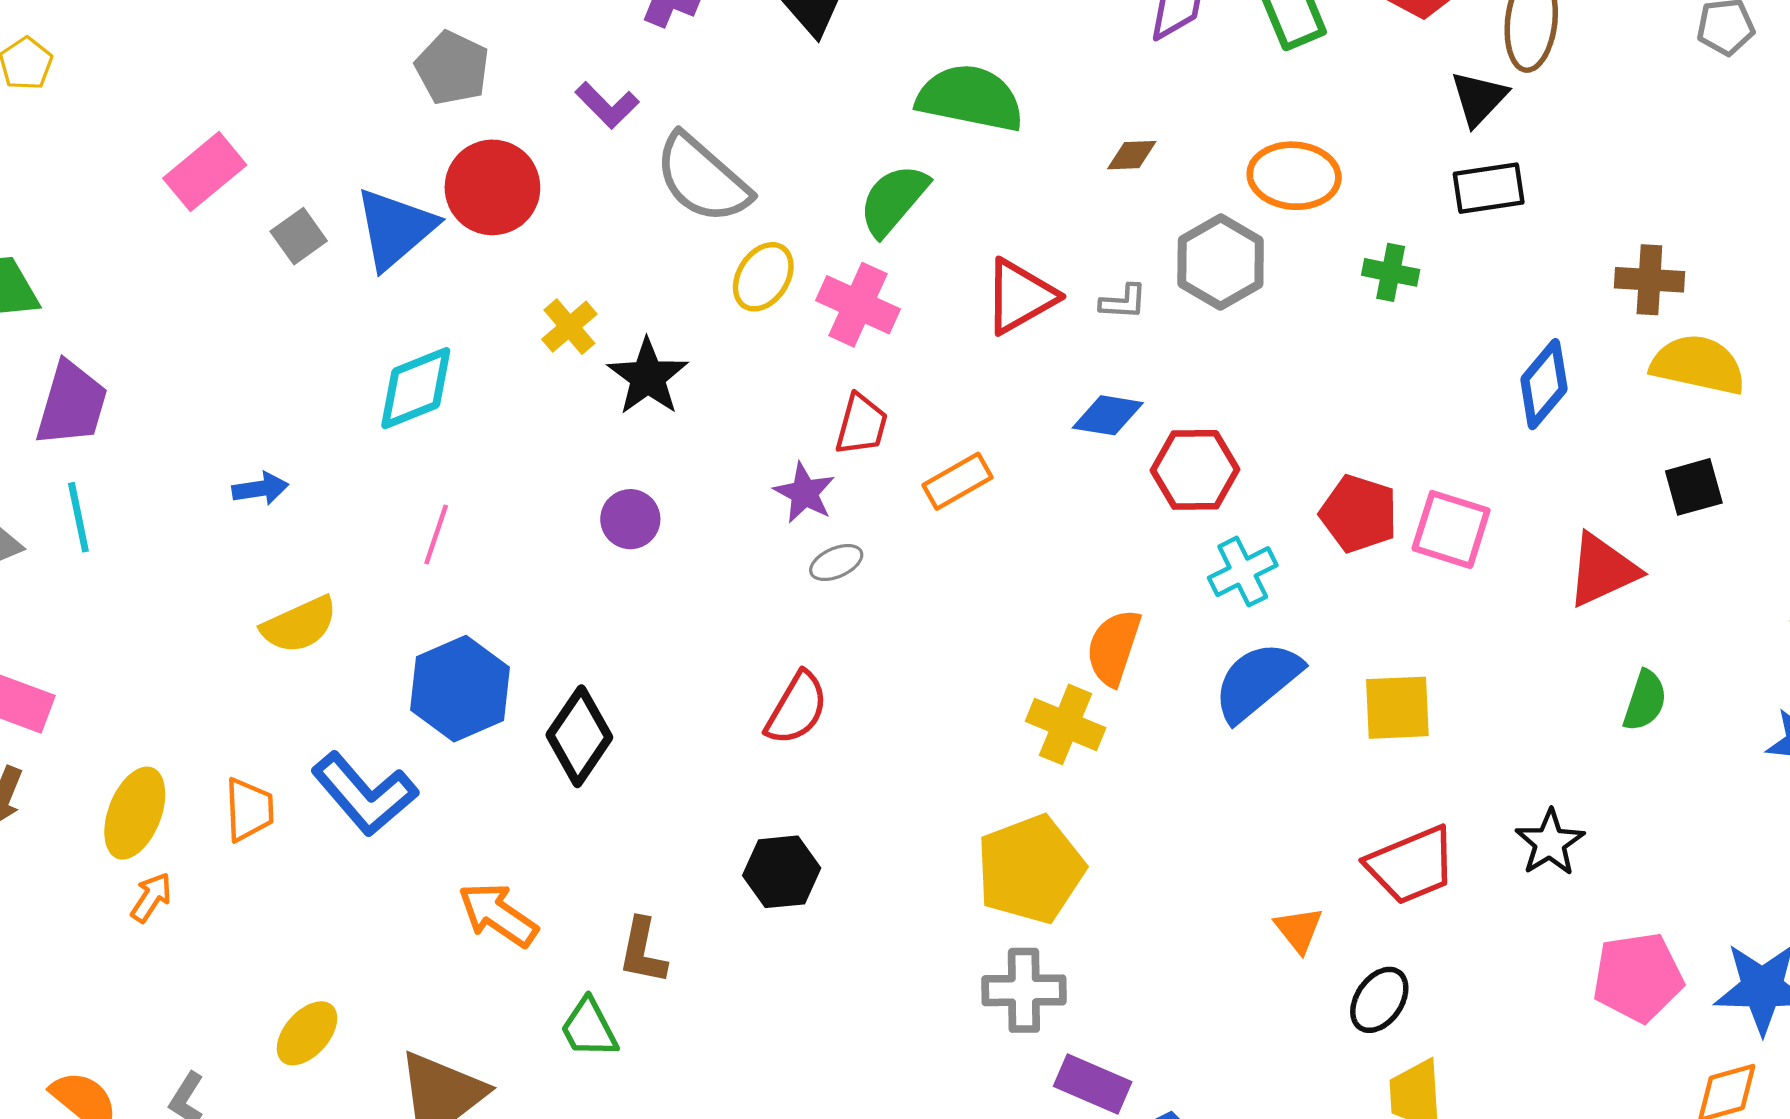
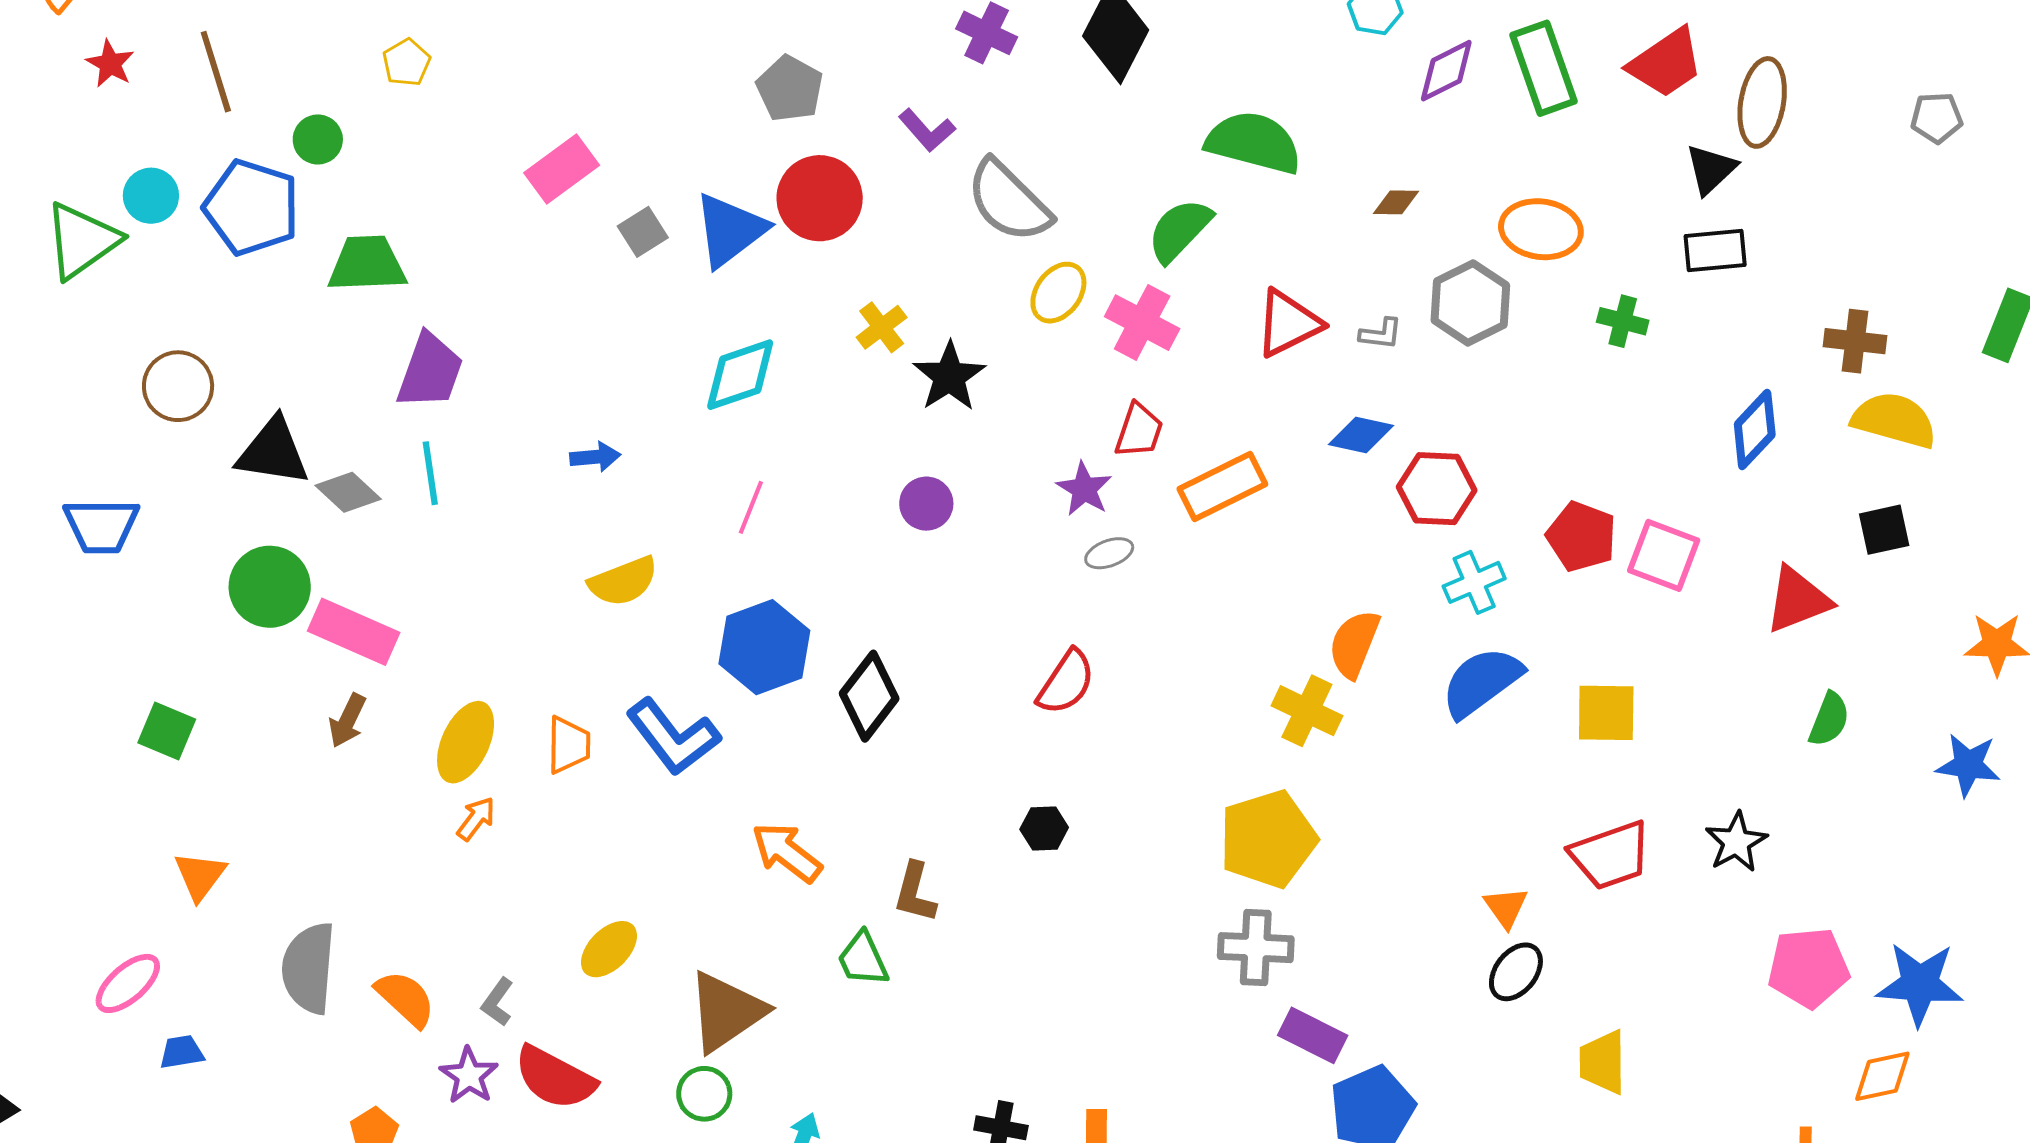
orange rectangle: (957, 481) -> (1222, 486), size x1.4
black hexagon: (782, 872) -> (1044, 828), size x0.7
black ellipse: (1379, 1000) -> (1516, 972), moved

